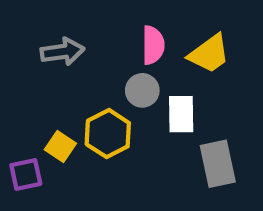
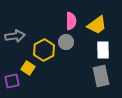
gray arrow: (62, 52) -> (15, 36), moved
white rectangle: (181, 114) -> (103, 50), moved
yellow hexagon: (108, 134) -> (44, 50), moved

